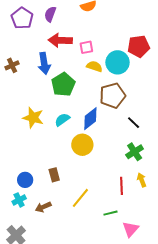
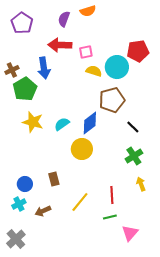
purple semicircle: (50, 14) -> (64, 19), moved
green pentagon: (63, 84) -> (25, 89), moved
red line: (122, 186) -> (112, 195), moved

